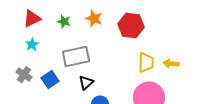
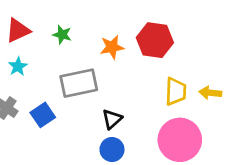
orange star: (94, 19) -> (112, 47), moved, turned -30
black triangle: (86, 83) -> (112, 119), moved

